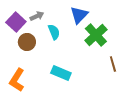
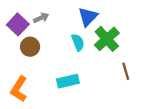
cyan semicircle: (54, 32) -> (78, 42), moved
cyan rectangle: (61, 73) -> (68, 81), turned -36

